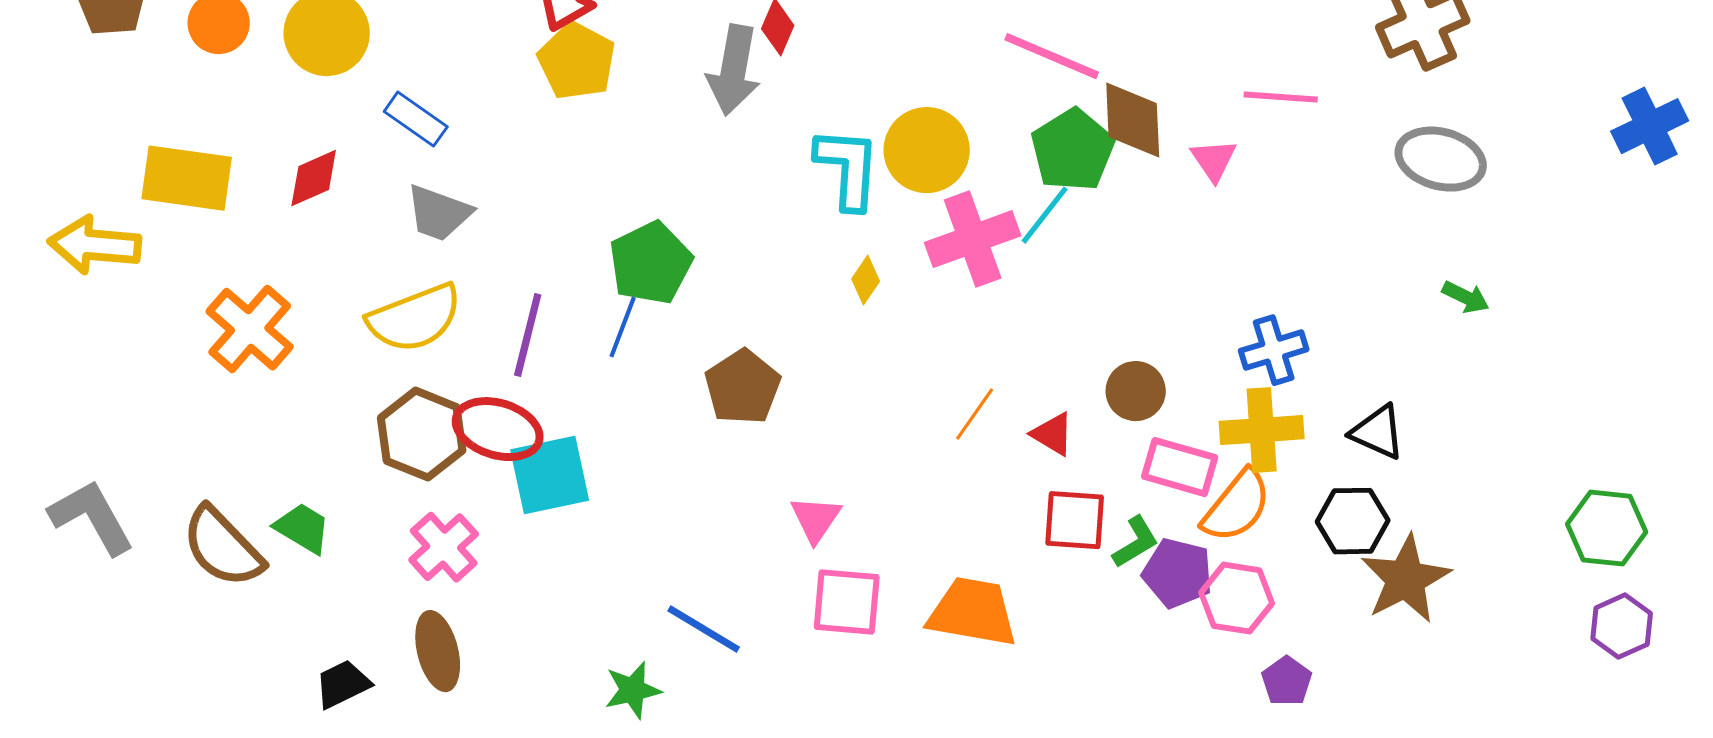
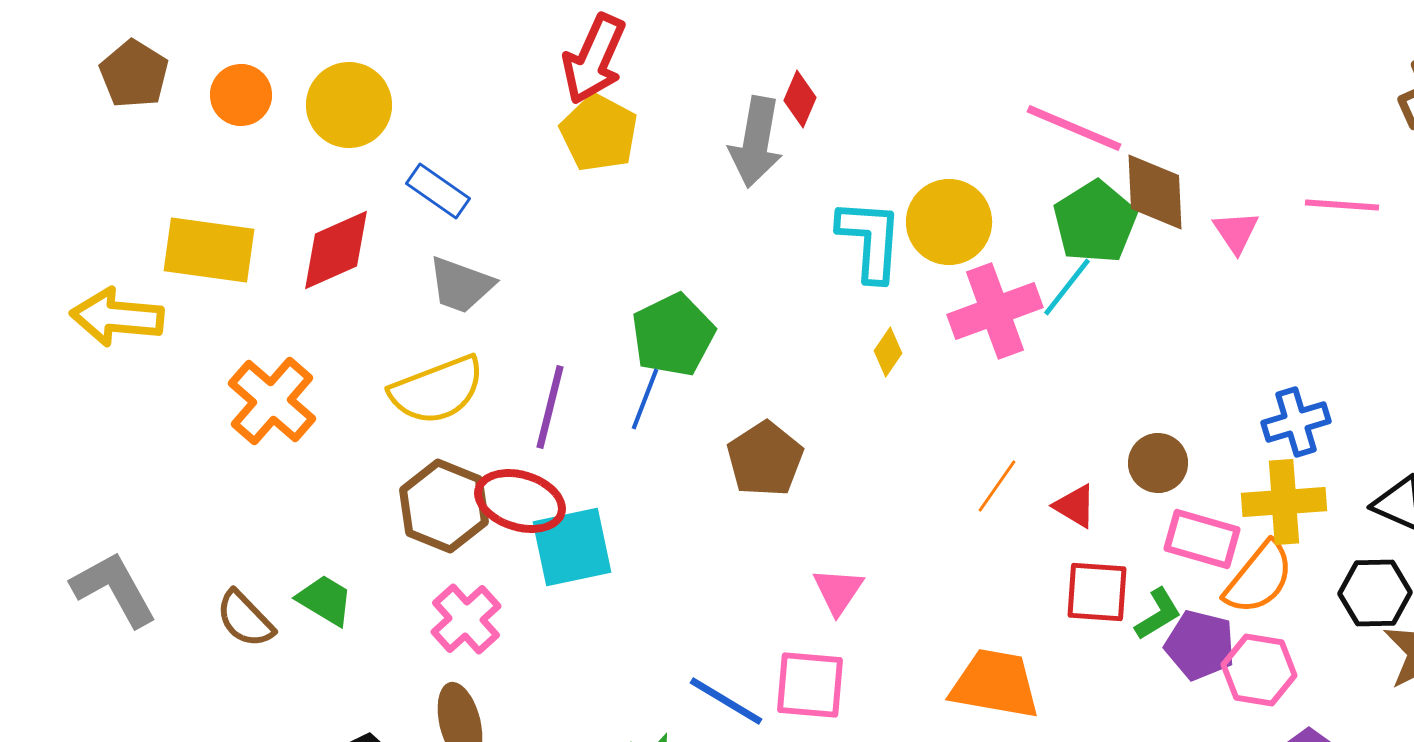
pink line: (1281, 97) -> (1342, 205), moved
red diamond: (314, 178) -> (336, 250), size x1.4
brown semicircle: (223, 547) -> (245, 619), size x0.7
pink square: (847, 602) -> (810, 685), moved

